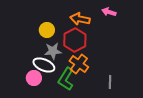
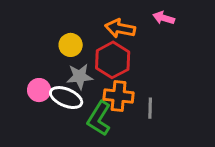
orange cross: (79, 64) -> (119, 96), turned -30
pink circle: (34, 78) -> (39, 90), moved
gray line: (110, 82) -> (150, 108), moved

